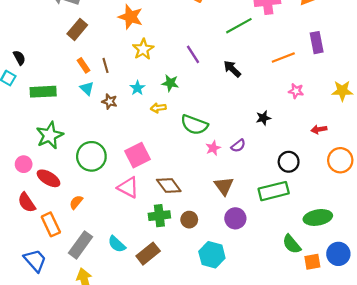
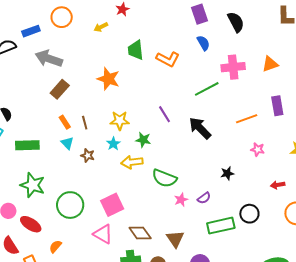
yellow star: (143, 49) -> (120, 121), moved, turned 30
black arrow: (232, 69) -> (200, 128), size x1.4
yellow arrow: (158, 108) -> (132, 162), size x1.5
green star: (50, 135) -> (33, 185), turned -30
brown triangle: (224, 186) -> (175, 239), moved
green rectangle: (274, 191) -> (221, 226), moved

